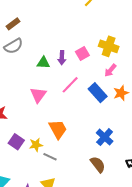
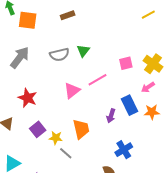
gray semicircle: (13, 46) -> (59, 55), moved
purple arrow: (62, 58) -> (111, 116), moved
green triangle: (43, 63) -> (83, 51), moved, turned 48
pink line: (70, 85) -> (98, 80), moved

